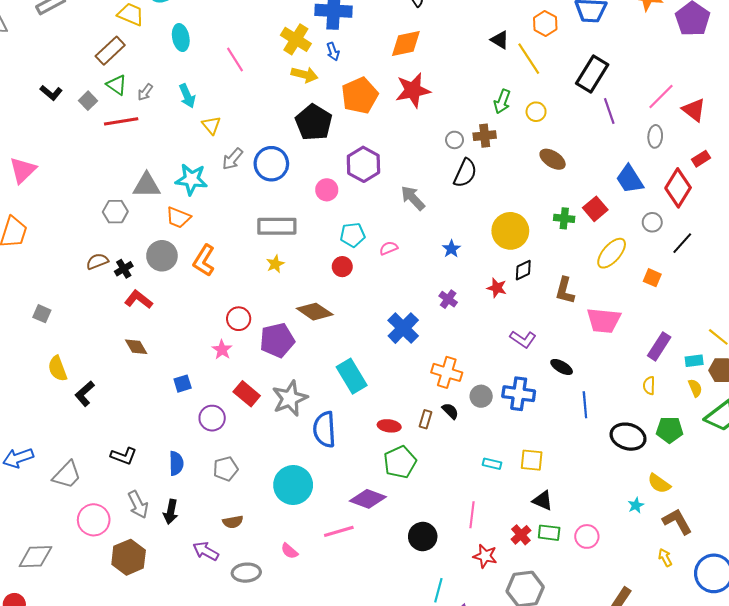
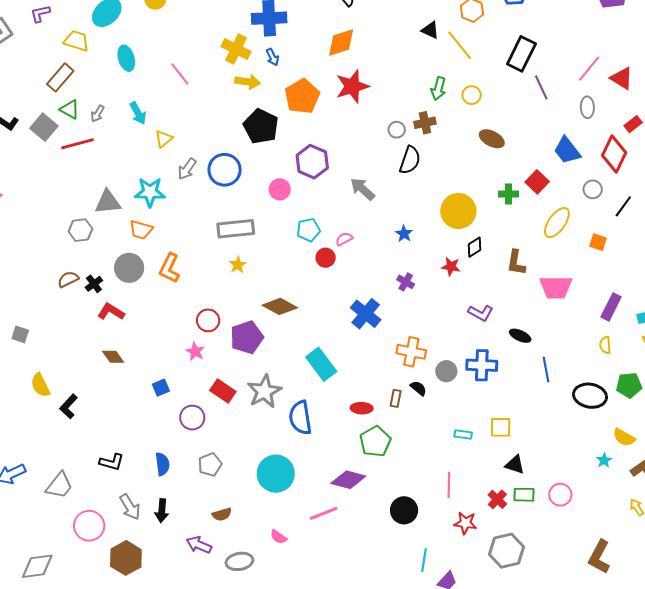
gray square: (88, 101) -> (44, 127), size x1.5
yellow triangle: (211, 125) -> (164, 139), turned 36
red circle: (342, 267) -> (326, 258), moved

